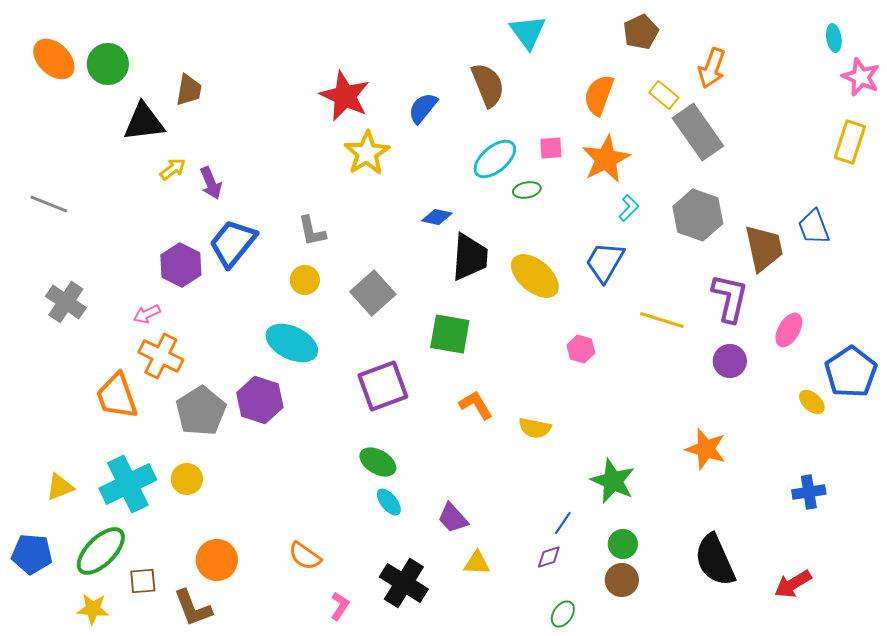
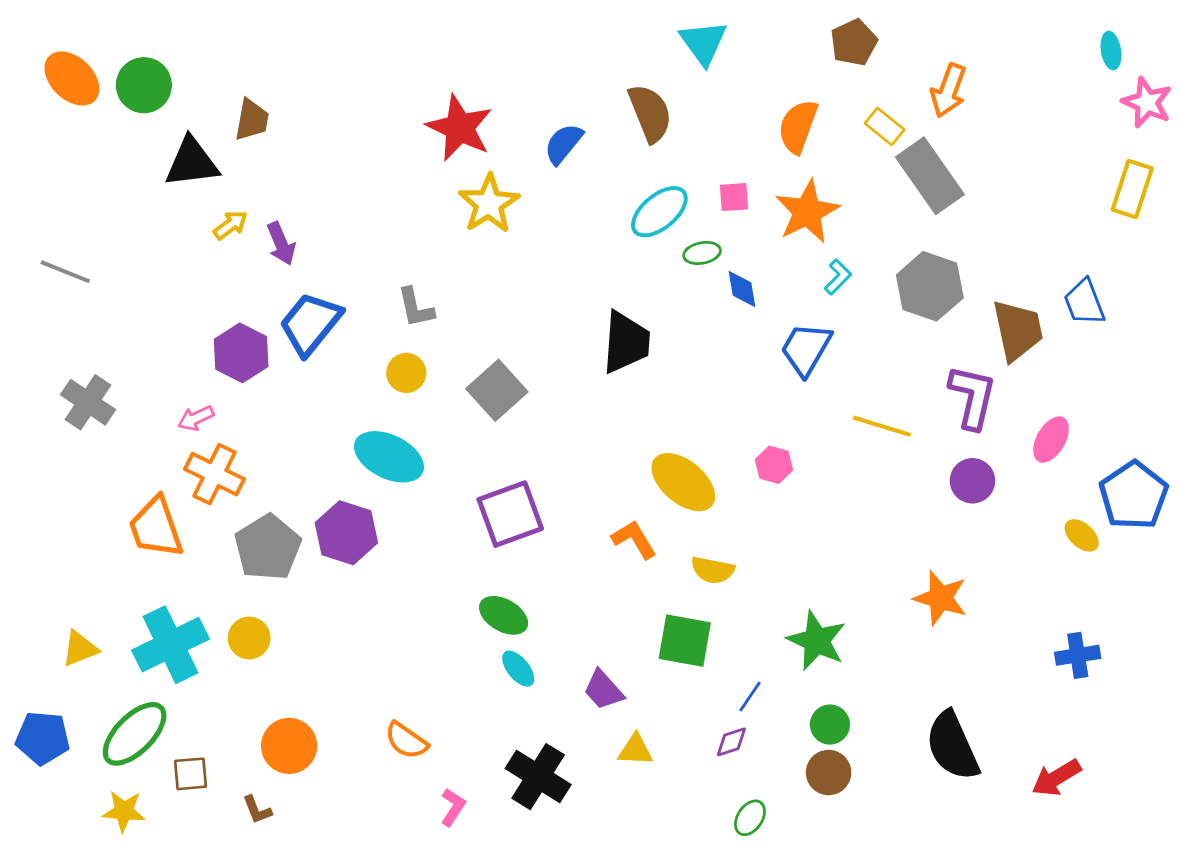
blue diamond: (437, 217) -> (742, 289), moved, turned 68
yellow ellipse: (535, 276) -> (683, 482), moved
green square: (450, 334) -> (685, 641), moved
brown L-shape: (193, 608) -> (257, 810), size x0.6

